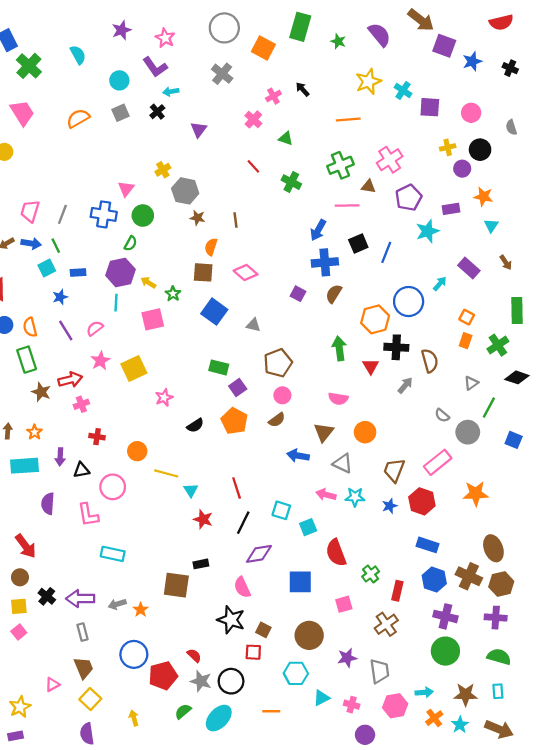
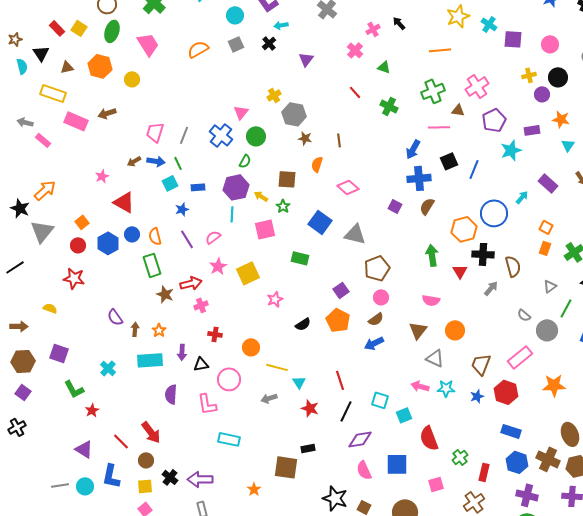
blue cross: (104, 214) -> (221, 135), turned 30
brown square: (203, 272) -> (287, 179), moved
gray triangle: (253, 325) -> (355, 234), size x1.6
green rectangle: (219, 367) -> (300, 258), moved
blue arrow: (298, 456) -> (374, 343), moved, turned -36
pink semicircle: (242, 587) -> (364, 470), moved
gray arrow: (117, 604) -> (269, 398), moved

